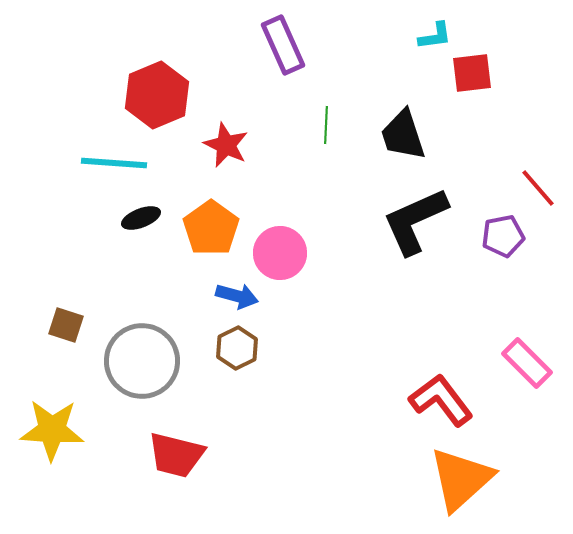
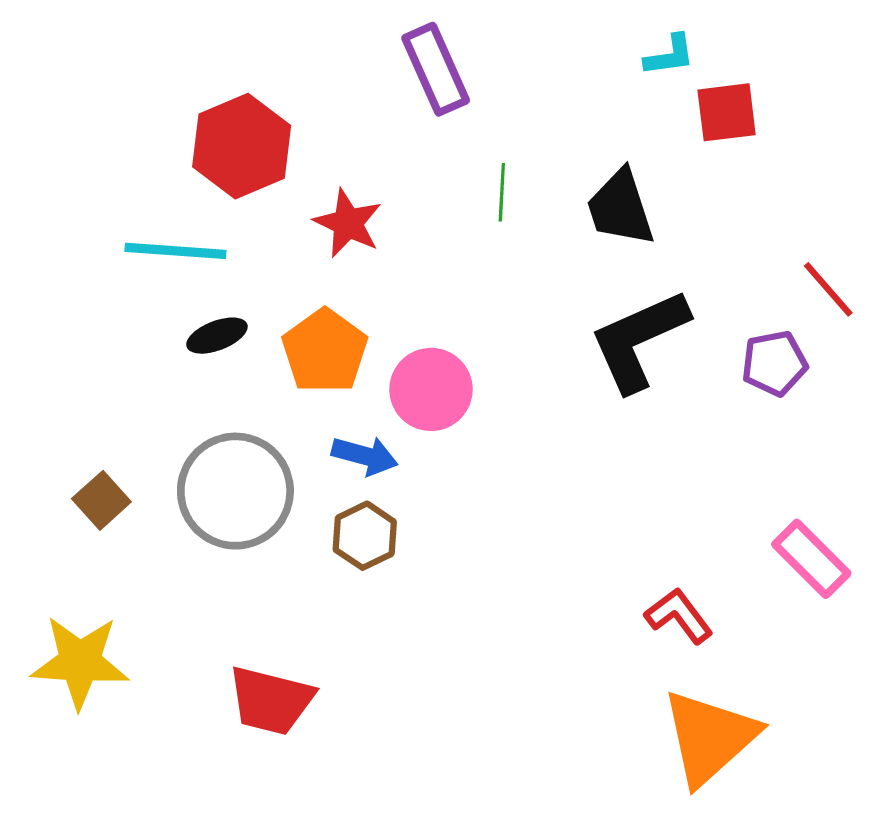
brown square: (66, 325) -> (101, 500), turned 30
gray circle: (142, 361) -> (235, 491), moved
red L-shape: (441, 400) -> (679, 616), size x0.7

